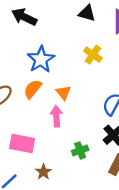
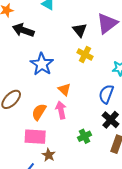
black triangle: (87, 13) -> (80, 30), moved, turned 42
orange semicircle: (33, 89) -> (39, 112), moved
brown star: (43, 172) -> (49, 155), moved

